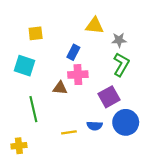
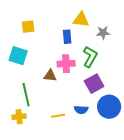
blue rectangle: (73, 52) -> (67, 37), moved, turned -32
green L-shape: (121, 65) -> (90, 57), moved
yellow cross: (19, 146) -> (19, 117), moved

